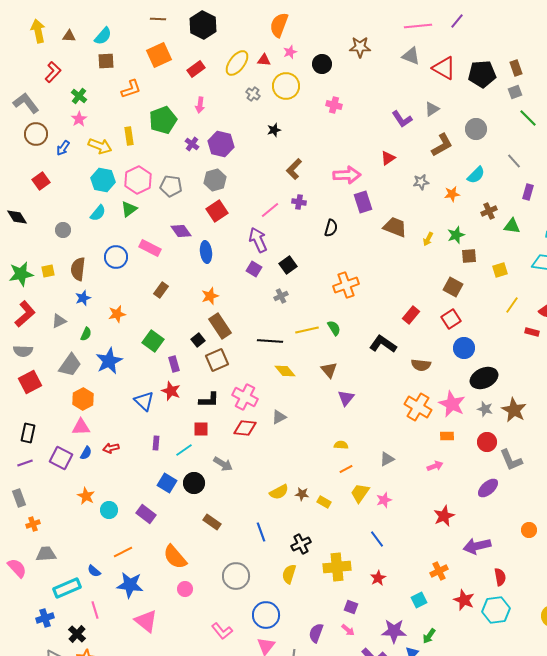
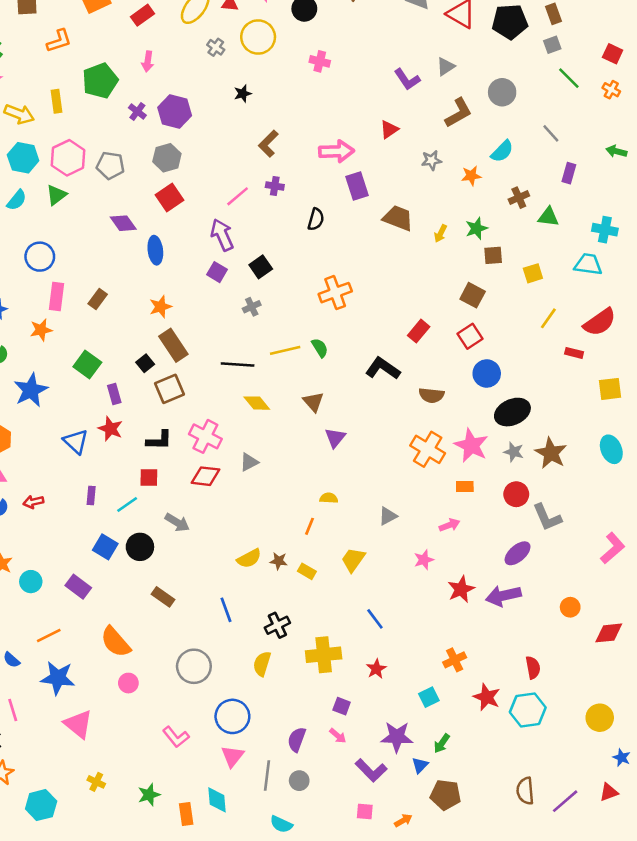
pink rectangle: (150, 248) -> (56, 296), moved, turned 70
orange line: (346, 469) -> (309, 526), moved, turned -40
pink star: (384, 500) -> (424, 560), moved
purple arrow: (477, 546) -> (503, 596), moved

